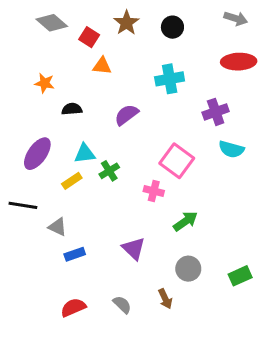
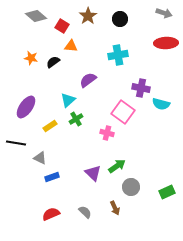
black semicircle: (72, 109) -> (53, 62), moved, turned -32
purple cross: (216, 112) -> (141, 88), moved, turned 30
cyan triangle: (85, 154) -> (68, 100), moved, turned -35
green arrow: (185, 221) -> (117, 166), moved

